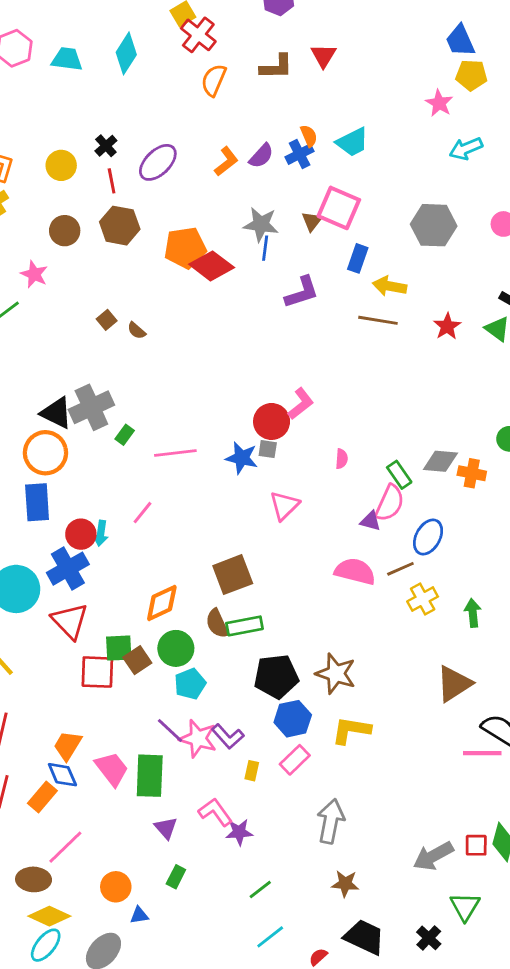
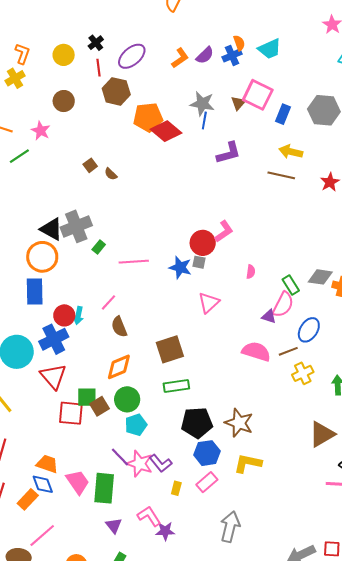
brown hexagon: (120, 226) -> (116, 91), moved
blue rectangle: (358, 258) -> (283, 114), moved
brown semicircle: (217, 624) -> (119, 327), moved
orange trapezoid: (68, 746) -> (47, 464), turned 75

